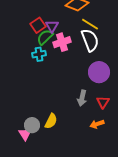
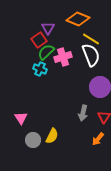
purple triangle: (52, 26) -> (48, 28), moved
cyan cross: (39, 54) -> (40, 69), turned 32
orange arrow: (97, 124) -> (98, 139), turned -32
pink triangle: (25, 134) -> (21, 118), moved

